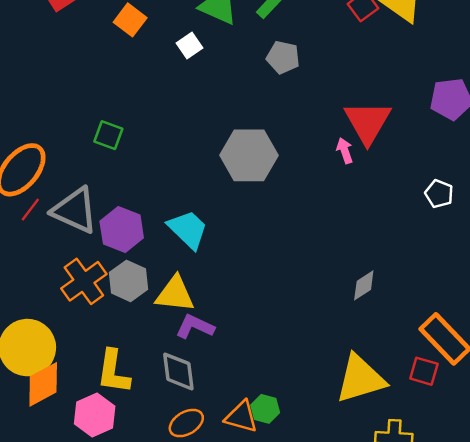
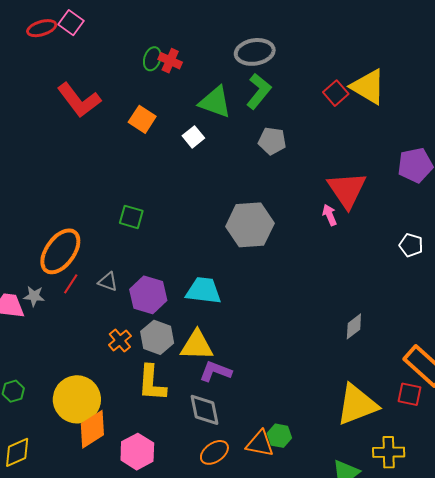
gray triangle: (75, 210) -> (108, 282), size x0.5
cyan trapezoid: (188, 229) -> (204, 291), turned -33
orange cross: (84, 281) -> (120, 340), size x0.6
yellow L-shape: (113, 372) -> (152, 383), moved

